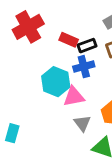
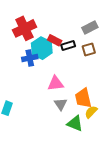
blue cross: (84, 67) -> (30, 58), moved
cyan hexagon: (56, 82) -> (42, 48), moved

